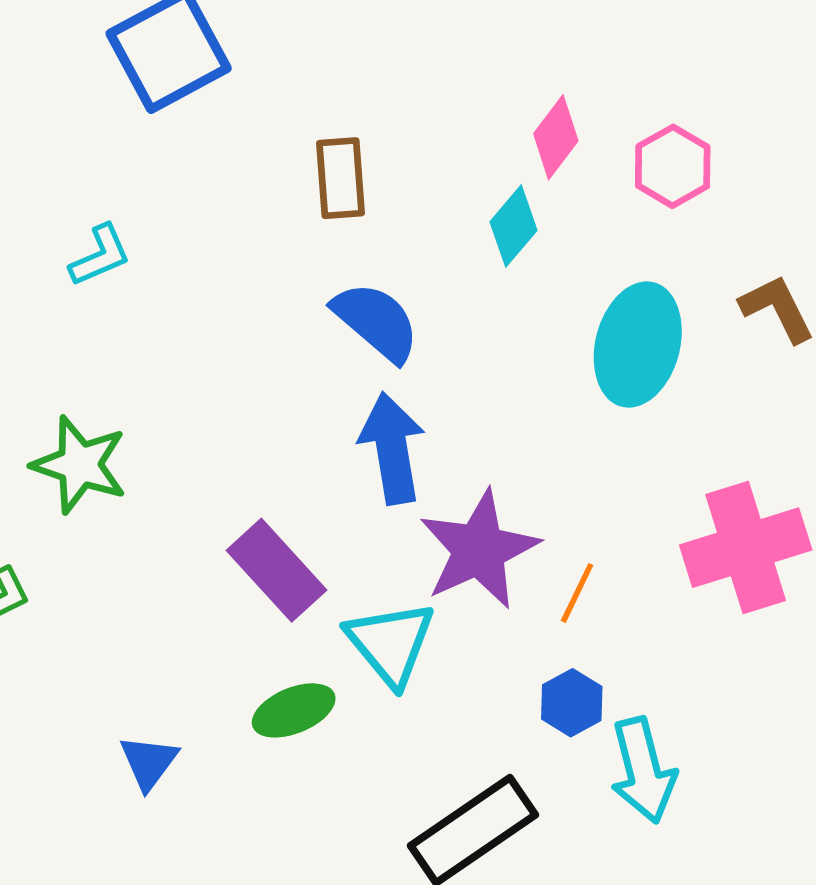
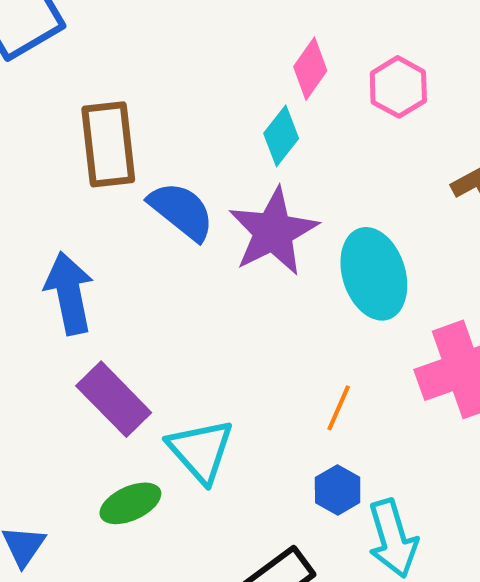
brown rectangle: (341, 178) -> (108, 144), moved, size x1.4
cyan ellipse: (638, 345) -> (374, 274), moved, turned -30
blue arrow: (392, 448) -> (69, 293), moved
purple star: (479, 550) -> (273, 232), moved

